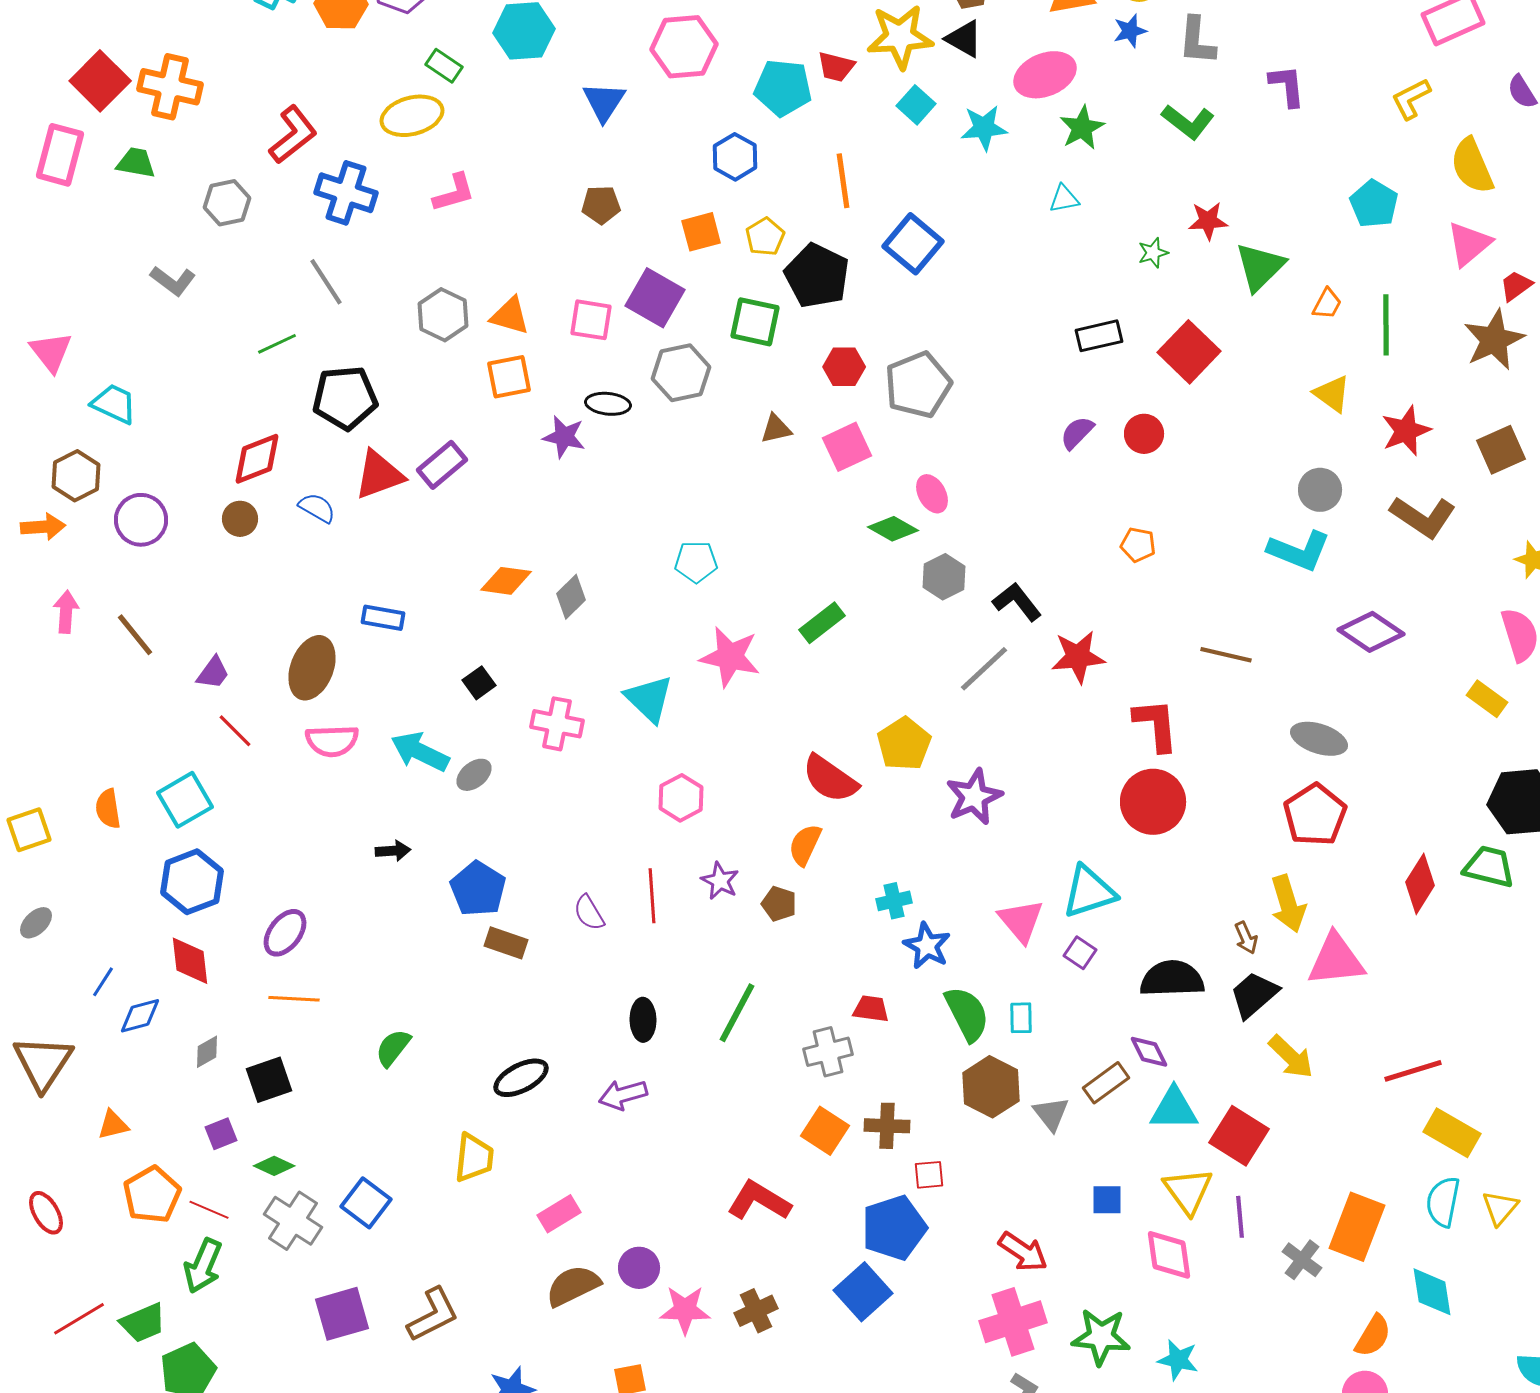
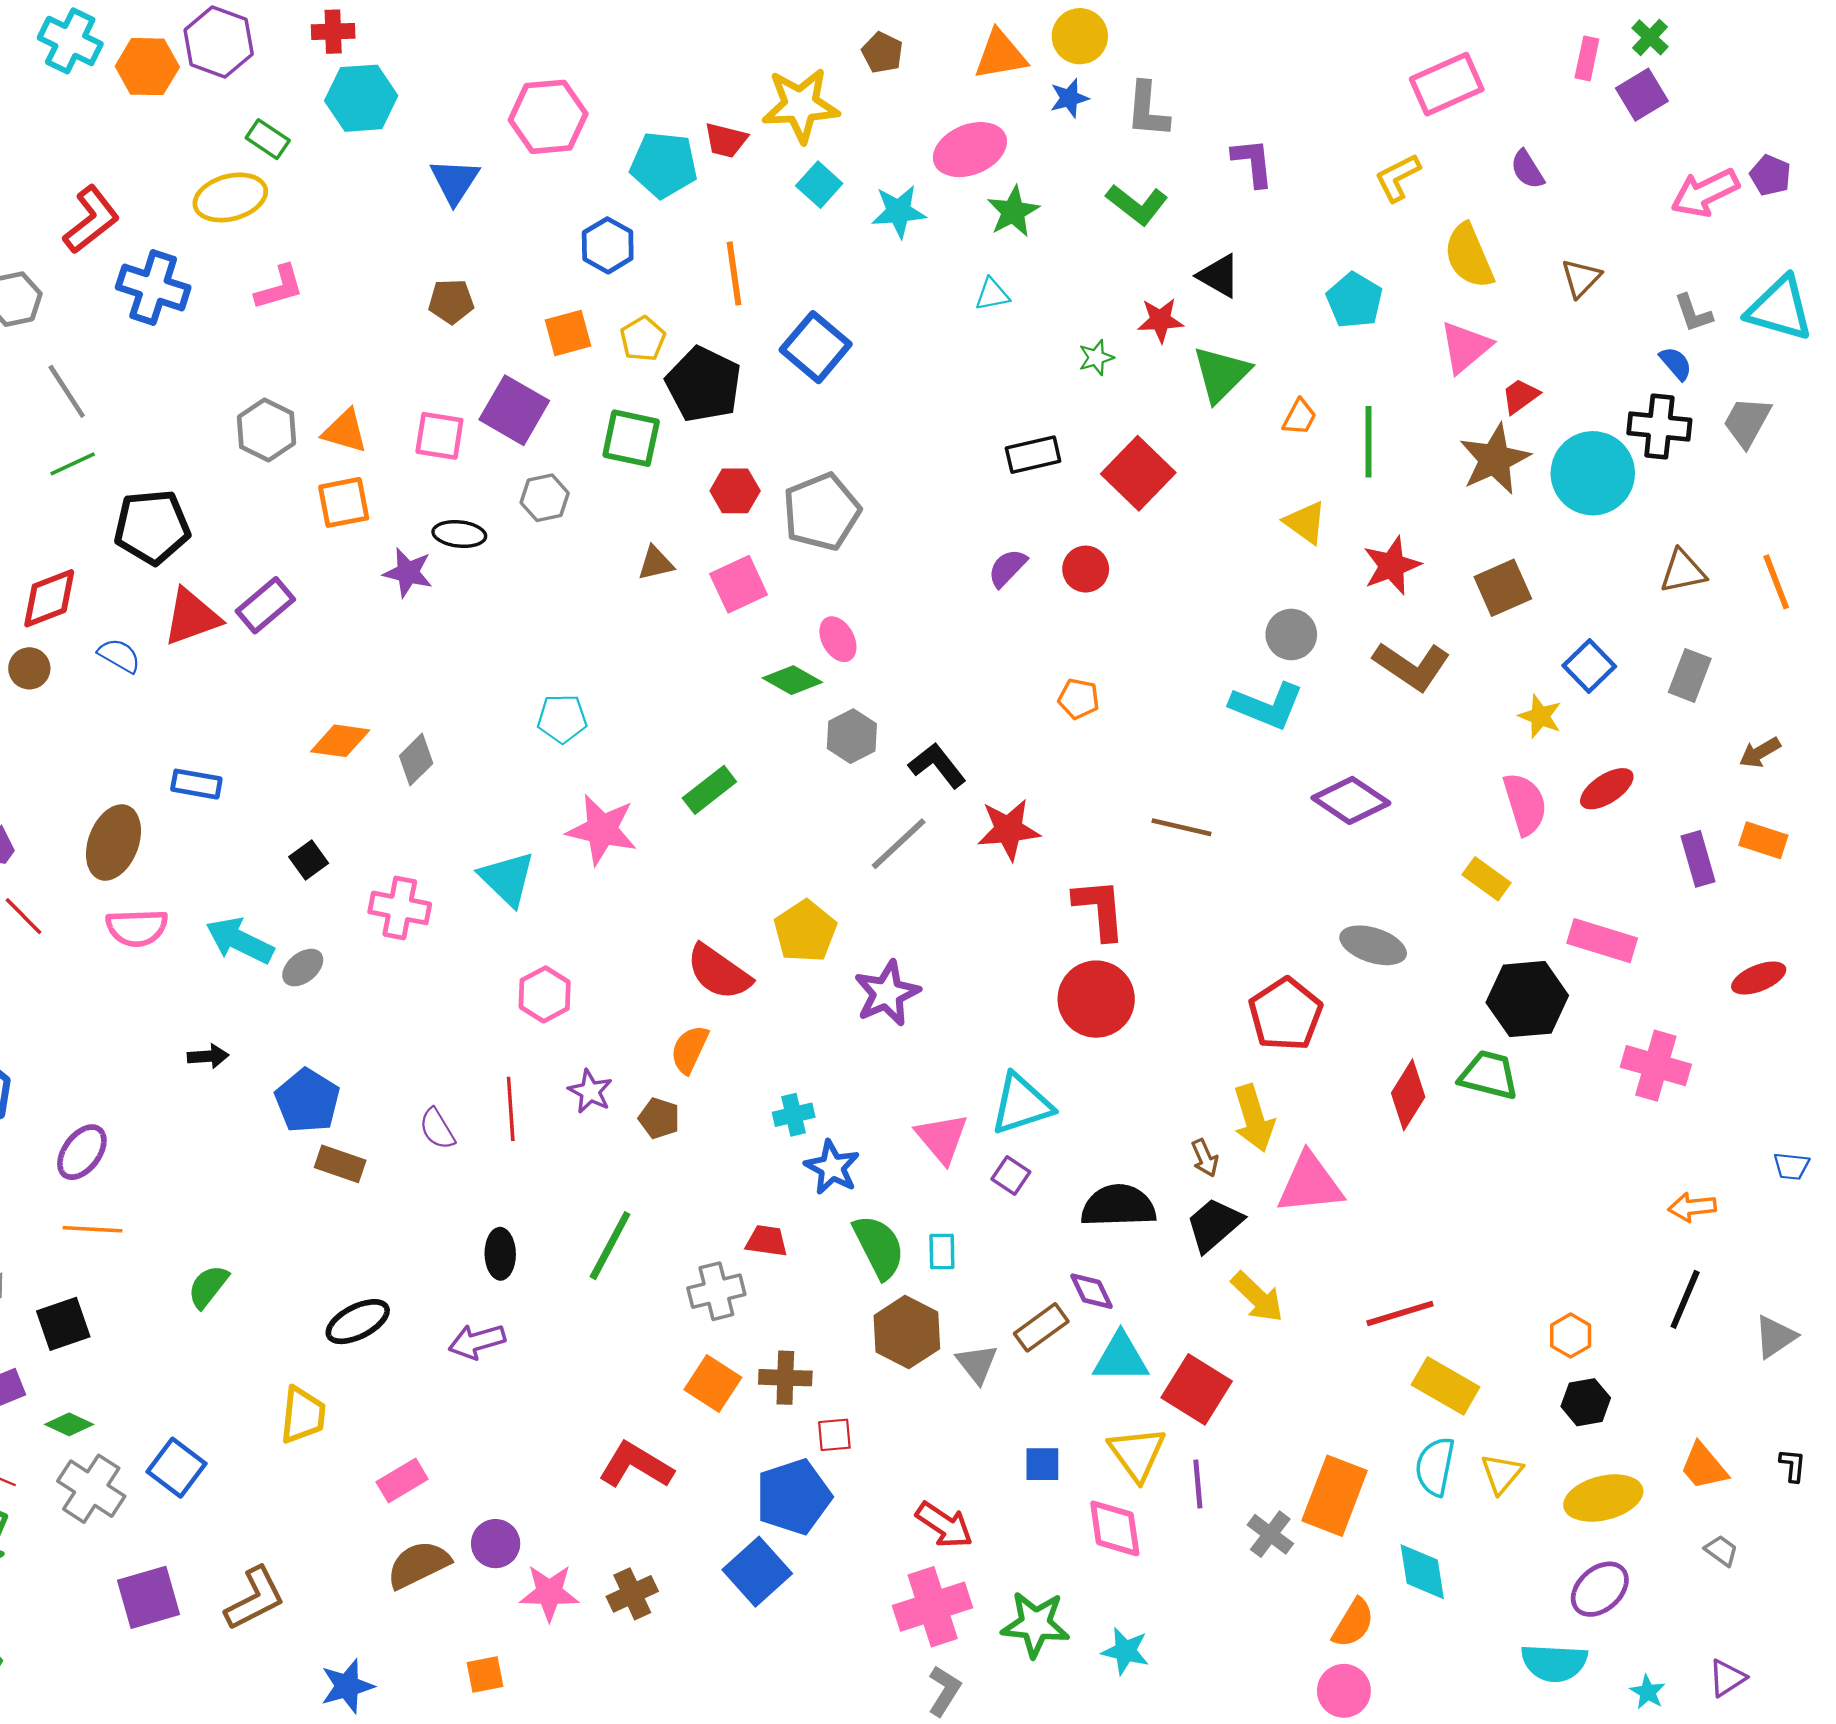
black triangle: (964, 39) -> (1219, 276), moved
gray line: (326, 282) -> (67, 391), moved
gray hexagon: (681, 373) -> (545, 498), size x0.7
gray ellipse: (1319, 739) -> (1373, 945), moved

